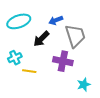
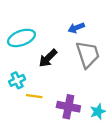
blue arrow: (56, 20) -> (76, 28), moved
purple cross: (63, 61) -> (68, 107), moved

